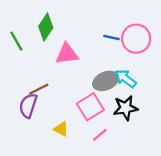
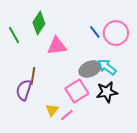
blue line: (111, 38) -> (95, 32), turned 40
brown line: (39, 89) -> (33, 76), turned -54
yellow triangle: (61, 129) -> (52, 110), turned 40
pink line: (100, 135) -> (67, 115), moved

